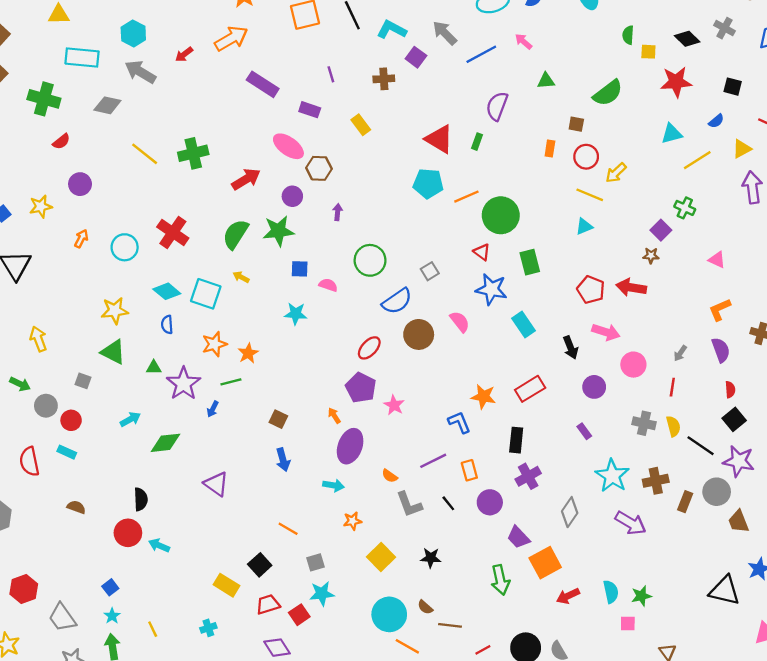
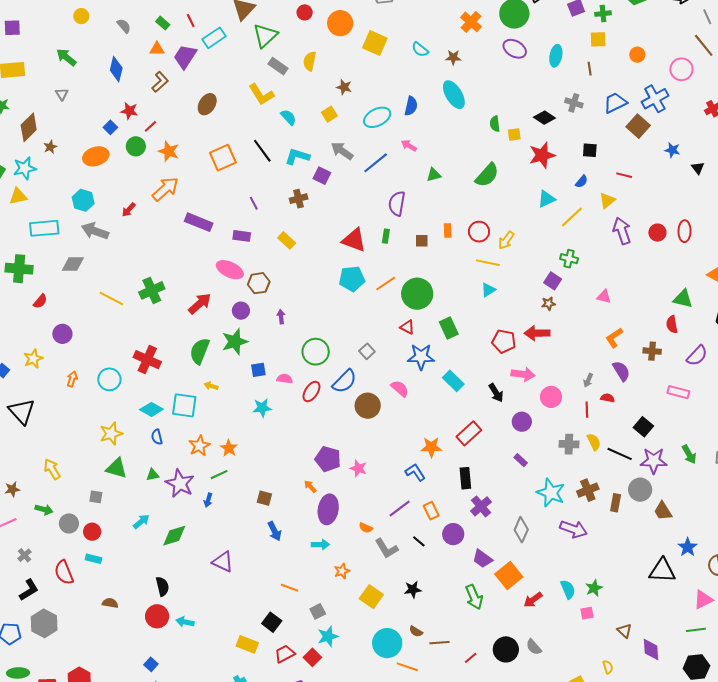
brown square: (576, 124) -> (422, 241), moved
red ellipse: (369, 348) -> (311, 392), moved
red semicircle: (730, 390) -> (608, 398), moved, turned -64

